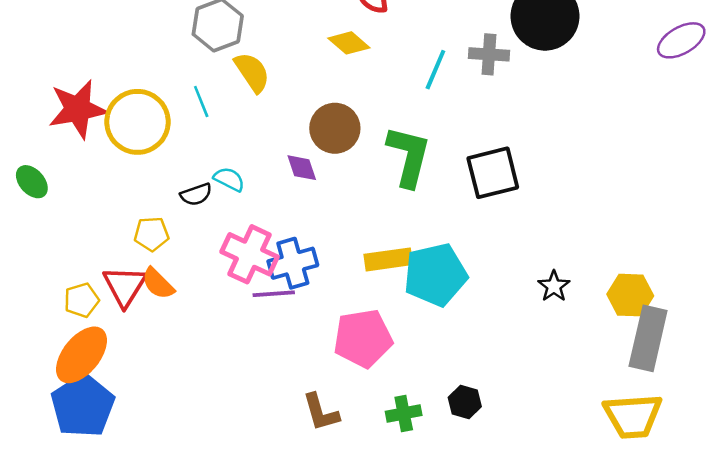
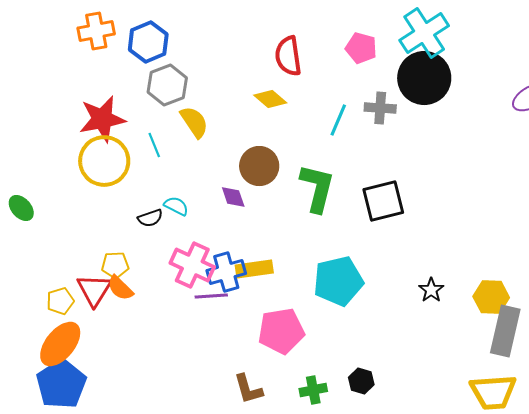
red star: (78, 109) -> (102, 119), moved
yellow pentagon: (152, 234) -> (115, 265), moved
yellow rectangle: (388, 259) -> (254, 269), moved

